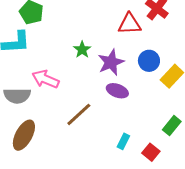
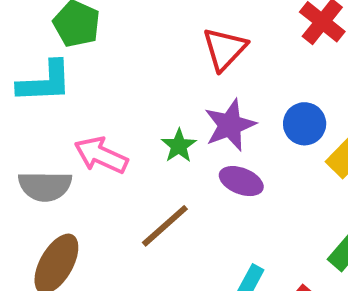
red triangle: (129, 24) -> (225, 49), moved, turned -45
green star: (82, 50) -> (179, 146), moved

